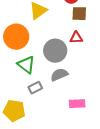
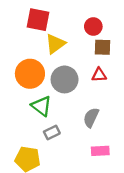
gray circle: (55, 51) -> (65, 79), moved
gray semicircle: (59, 75) -> (91, 117), moved, turned -42

